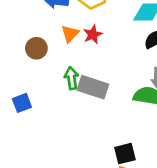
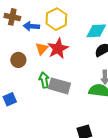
red star: (93, 34) -> (58, 48), size x1.5

